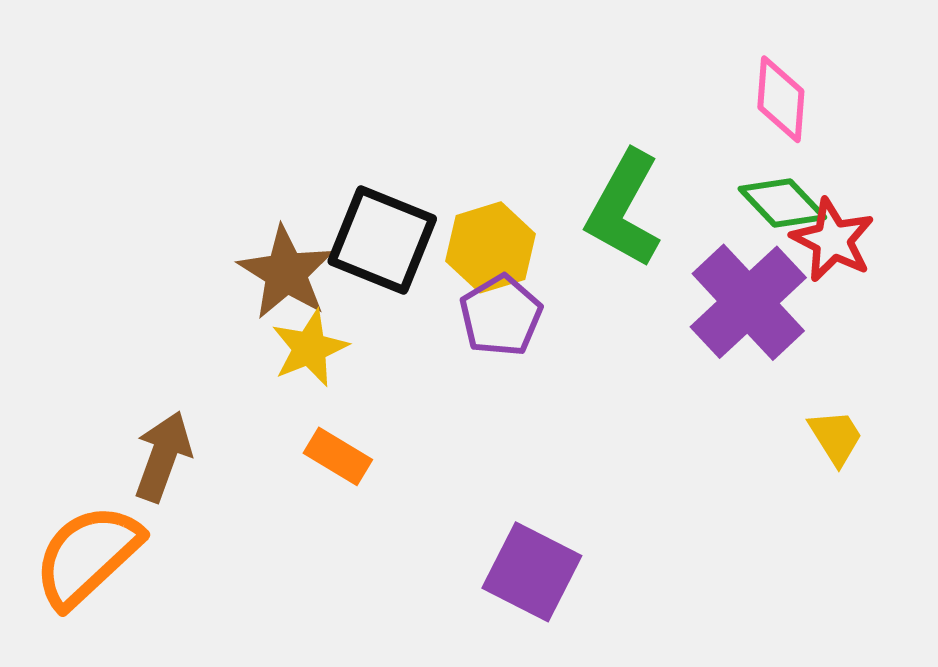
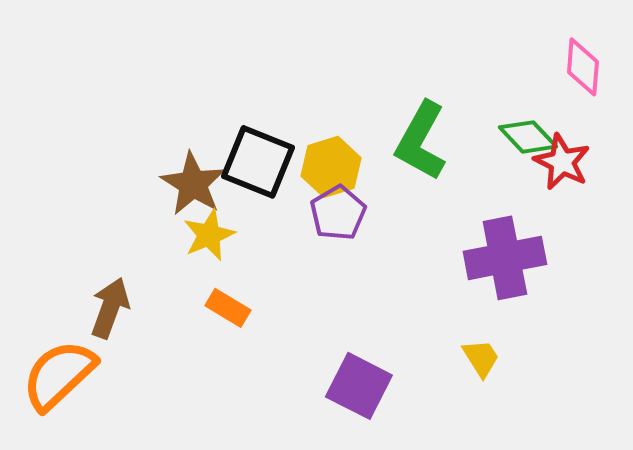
pink diamond: (781, 99) -> (583, 67), moved
purple cross: (748, 302) -> (505, 258), moved, turned 32
yellow trapezoid: (836, 437) -> (481, 358), moved

